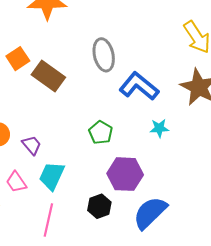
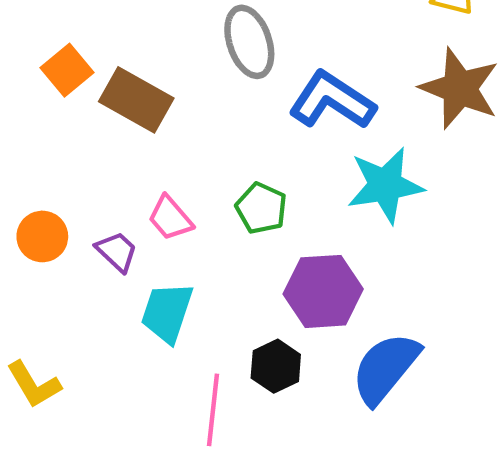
cyan star: (159, 128) -> (385, 185), size x1.8
pink trapezoid: (16, 182) -> (170, 218), moved
pink line: (48, 220) -> (213, 410), moved

